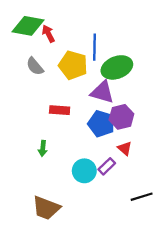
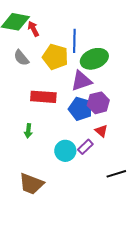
purple triangle: (102, 92) -> (81, 81), turned -35
red rectangle: (60, 110) -> (43, 97), size x1.4

